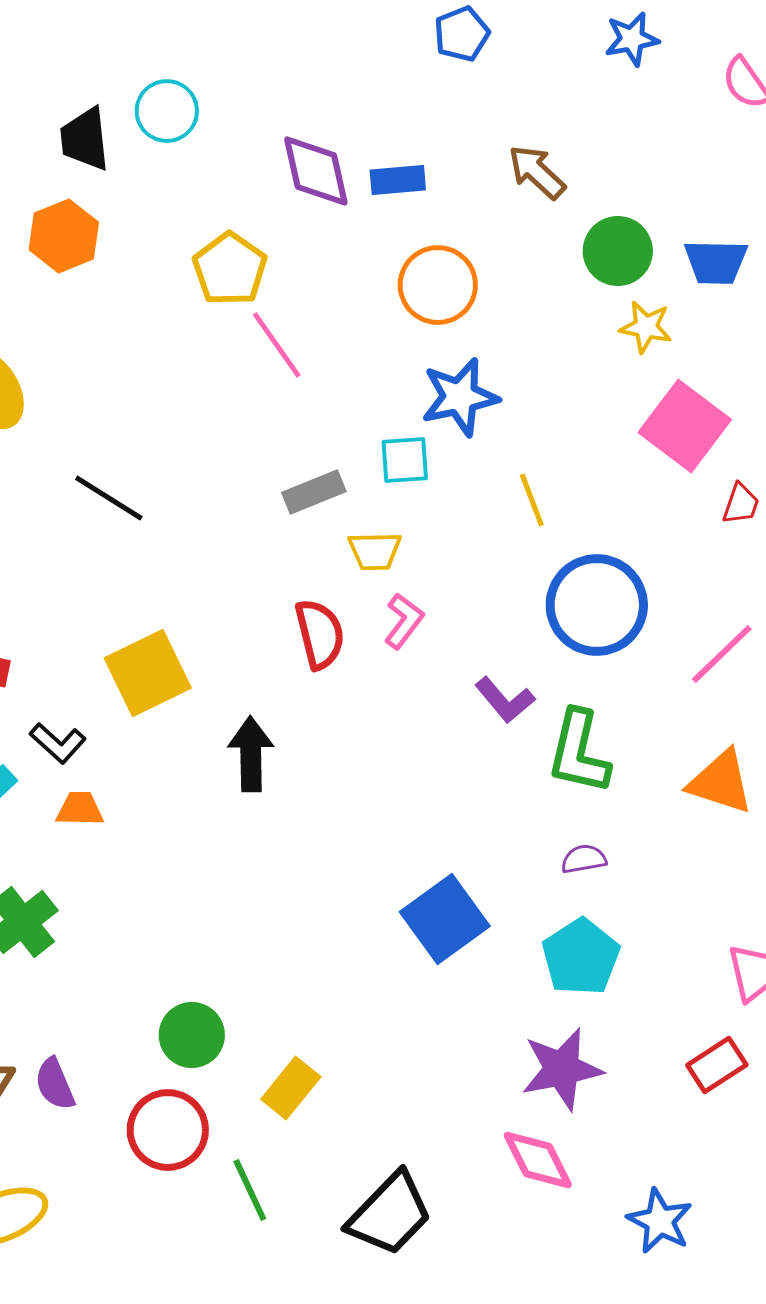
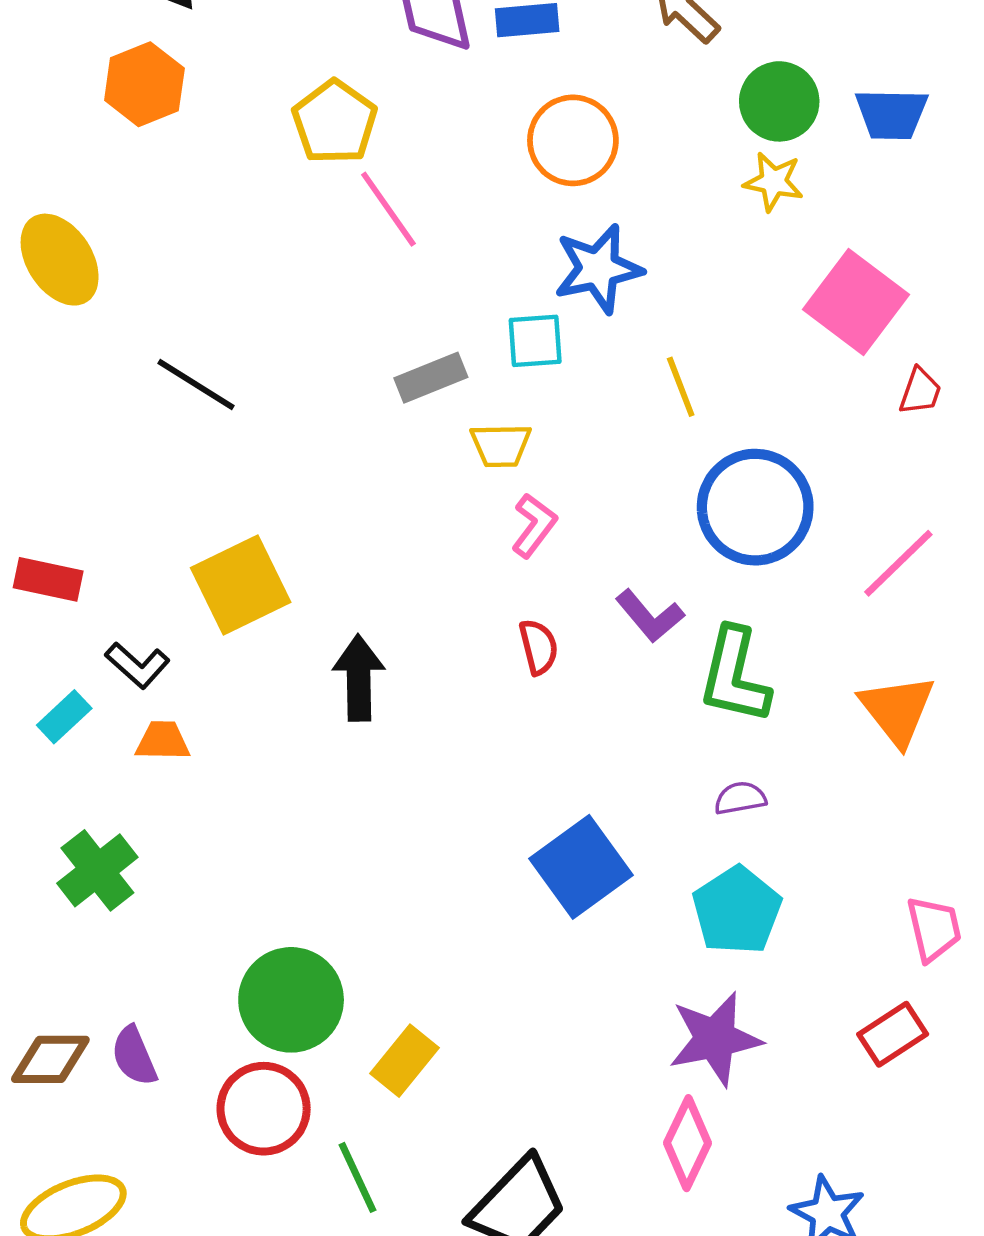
yellow star: (646, 327) -> (773, 182), moved
red semicircle: (320, 634) -> (539, 647), moved, size x0.7
orange triangle: (721, 782) -> (897, 710), turned 34
green circle: (192, 1035) -> (291, 1000), size x1.4
pink diamond: (538, 1160) -> (688, 1143), turned 52

